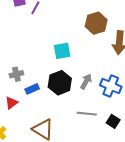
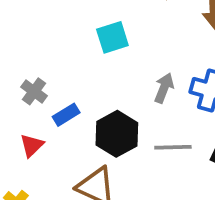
gray cross: (16, 74) -> (34, 91), turned -32
black hexagon: (60, 83) -> (117, 134), moved

